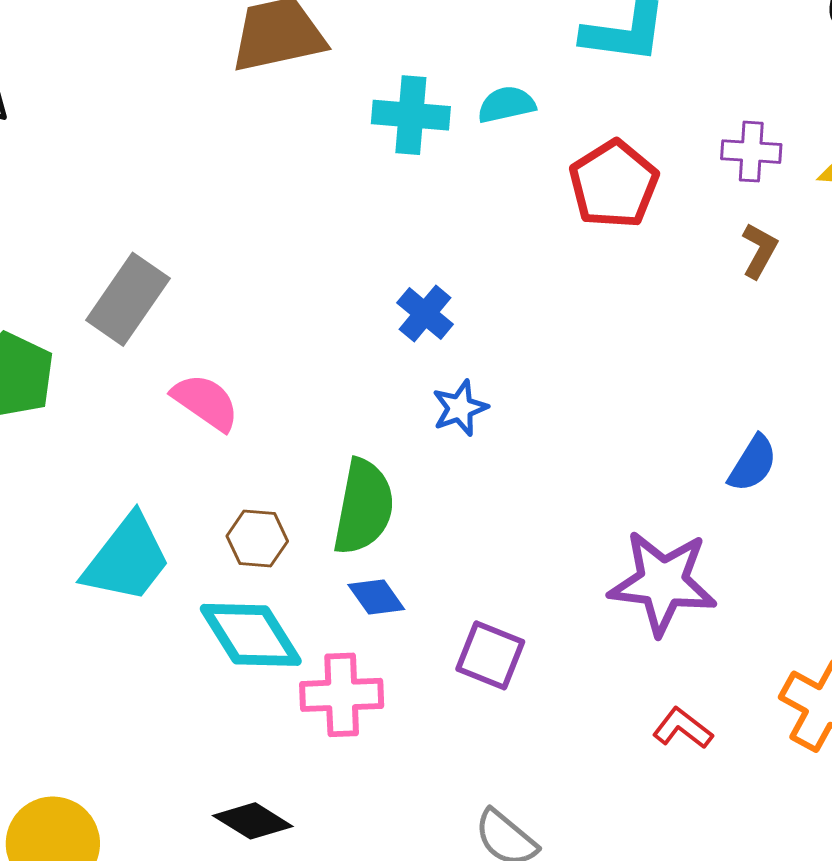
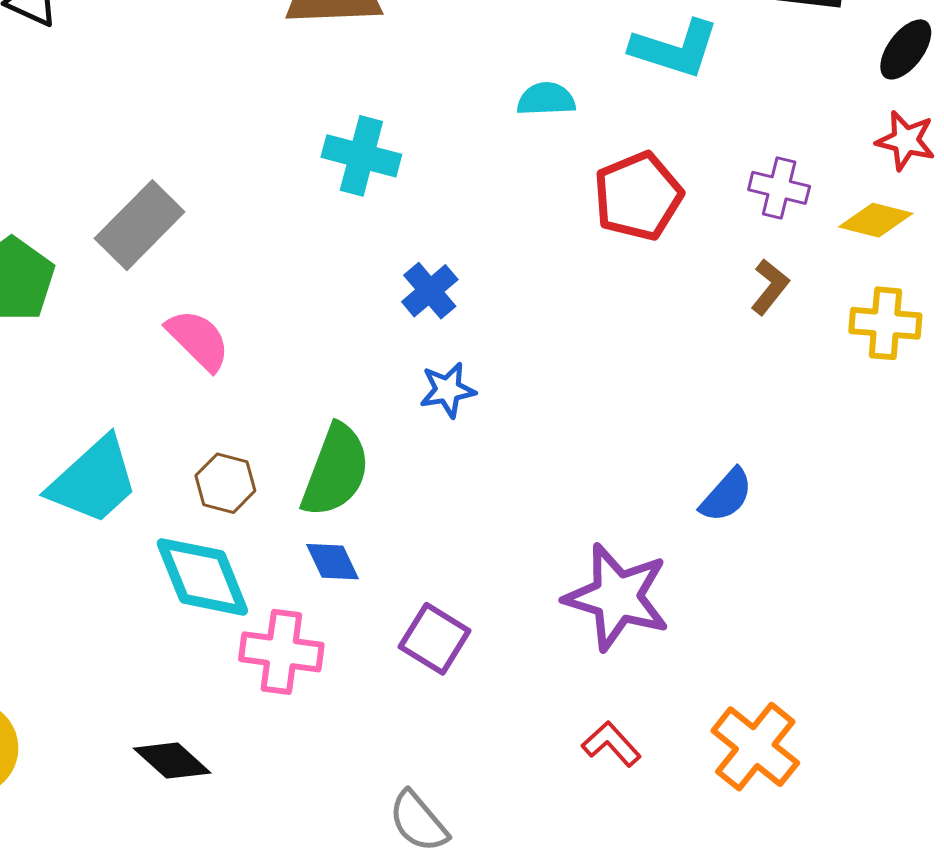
cyan cross: (411, 115) -> (361, 156), moved

